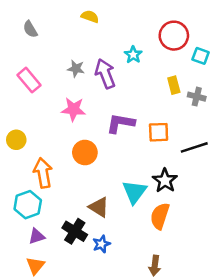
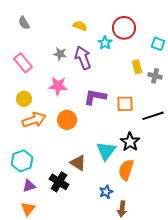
yellow semicircle: (90, 17) -> (80, 26), moved
red circle: (174, 36) -> (124, 28), moved
yellow circle: (16, 140) -> (24, 99), moved
orange arrow: (43, 173) -> (34, 120), moved, turned 80
blue star: (101, 244) -> (106, 192), moved

